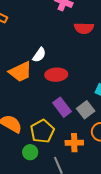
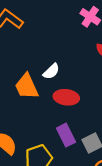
orange trapezoid: (20, 72) -> (27, 86), turned 80

